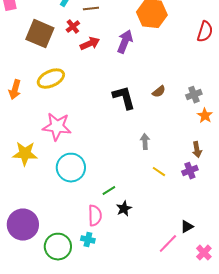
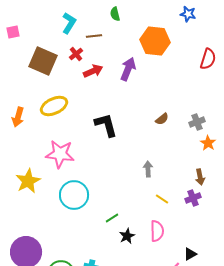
black L-shape: (124, 98) -> (106, 125), moved
yellow star: (25, 154) -> (28, 181), turned -30
pink semicircle: (95, 216) -> (157, 231), moved

